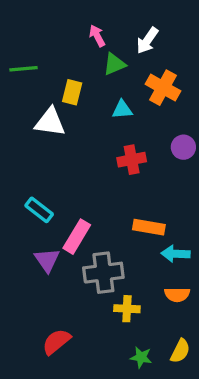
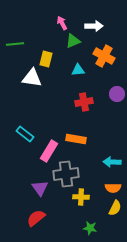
white arrow: (147, 41) -> (94, 26), turned -126
orange rectangle: (149, 227) -> (76, 139), moved
purple triangle: (47, 260) -> (40, 188), moved
yellow semicircle: (180, 351) -> (115, 208), moved

